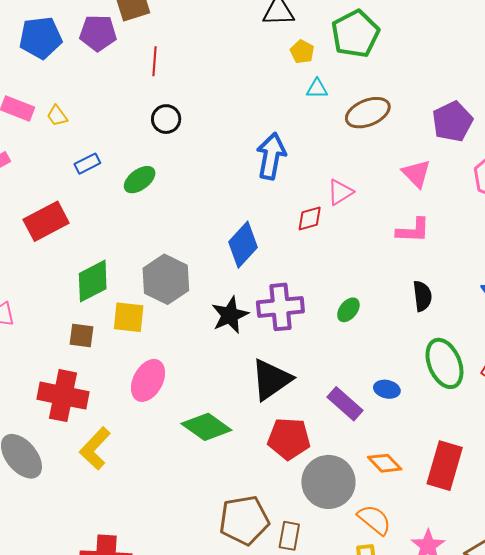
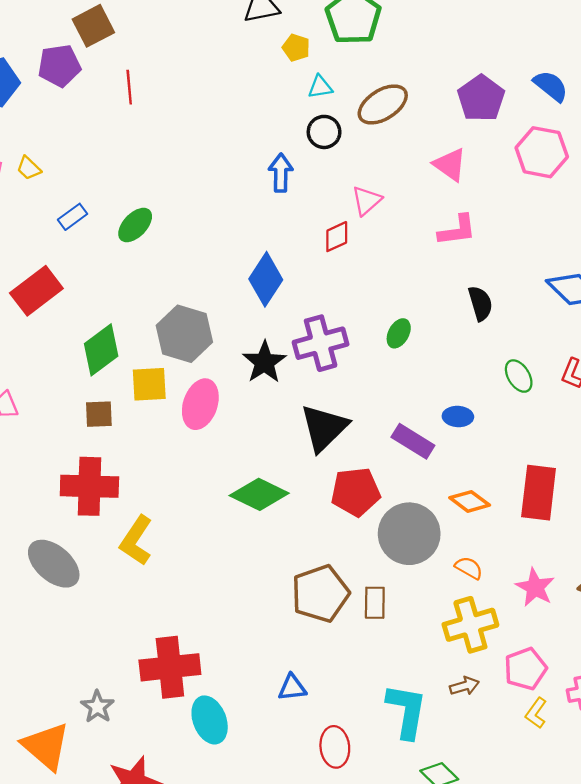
black circle: (166, 119) -> (324, 132), moved
blue arrow: (271, 156) -> (281, 173), size x0.7
green ellipse: (444, 363) -> (519, 376), size x0.6
pink ellipse: (148, 380) -> (200, 404), moved
orange semicircle: (374, 520) -> (469, 568), size x0.7

